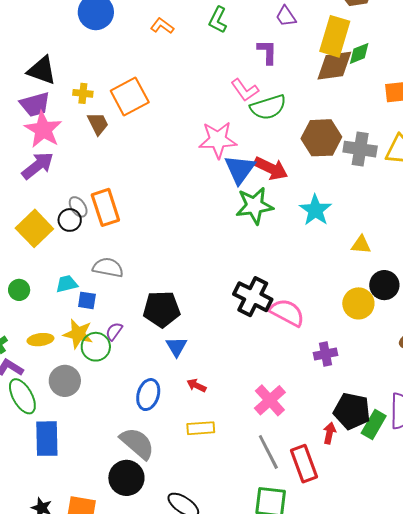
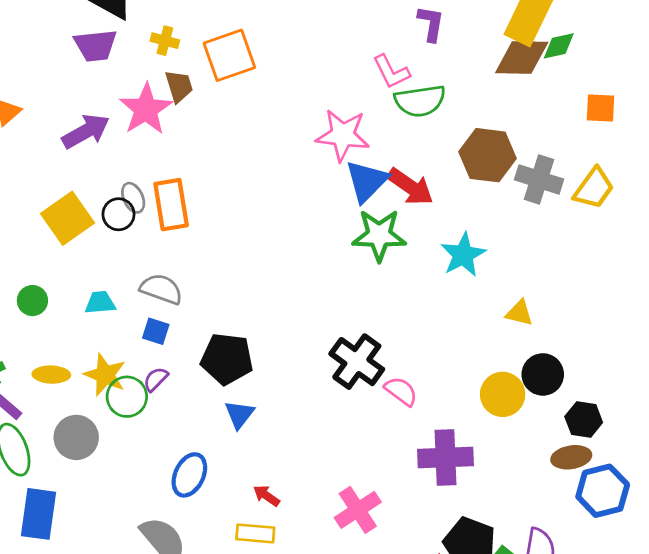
pink star: (43, 130) -> (146, 109), moved
blue square: (87, 300) -> (156, 331), moved
pink semicircle: (287, 312) -> (401, 391), size x0.7
purple cross: (326, 354) -> (446, 458), size x1.6
red arrow: (196, 385) -> (266, 496), moved

